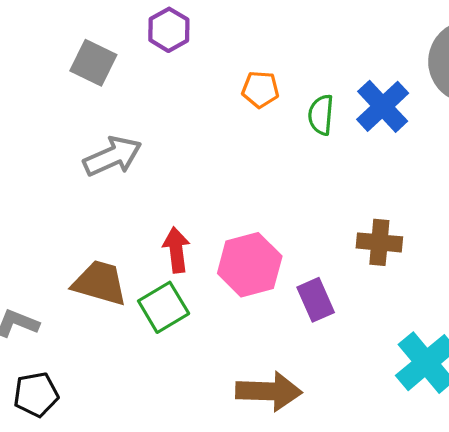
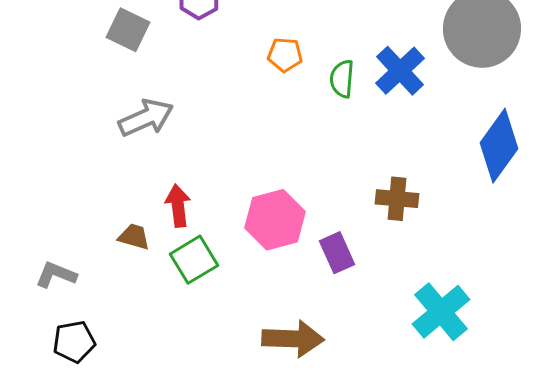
red arrow: (176, 250) -> (178, 206), moved
brown trapezoid: (100, 283) -> (134, 237), size x0.6

